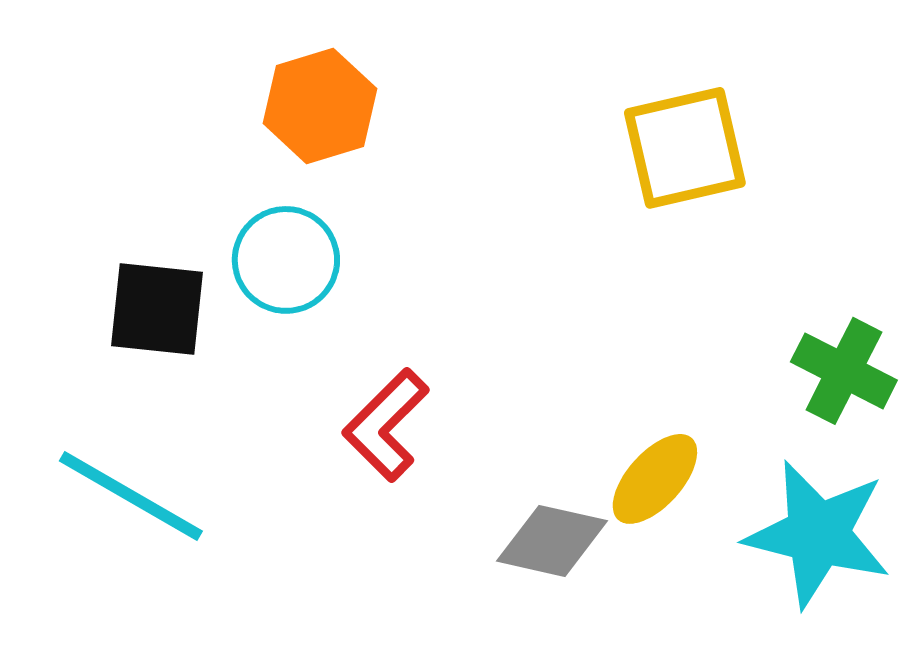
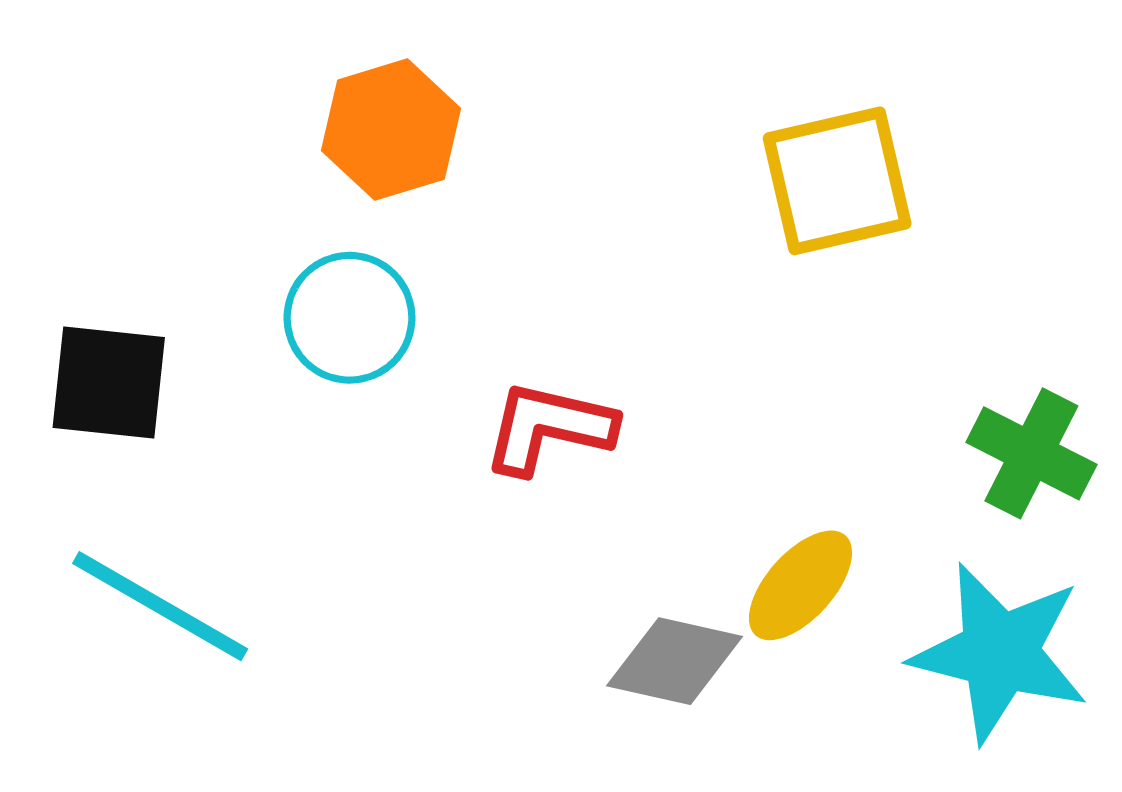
black square: (157, 309) -> (109, 383), moved
red L-shape: (386, 425) -> (549, 428), moved, turned 58

